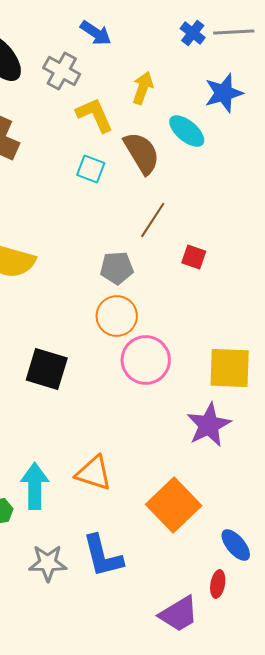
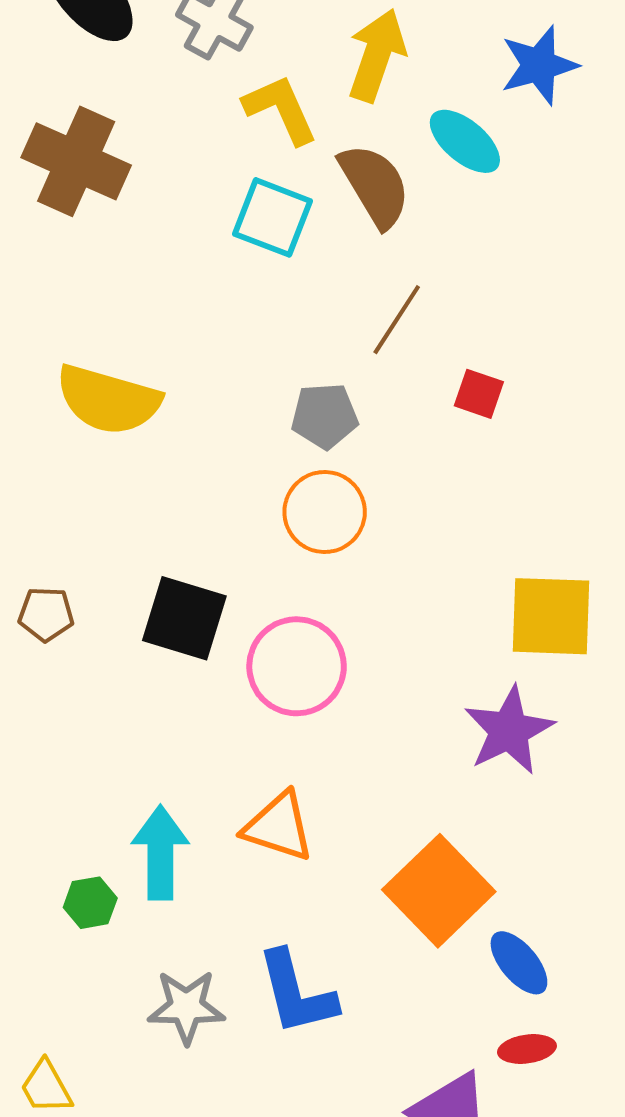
yellow arrow: (143, 88) -> (377, 55), size x1.4
cyan square: (91, 169) -> (273, 217), size x1.4
pink circle: (146, 360) -> (297, 666), moved
blue ellipse: (236, 545) -> (519, 963), moved
red ellipse: (218, 584) -> (527, 1049), turned 72

